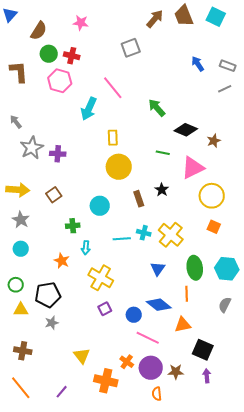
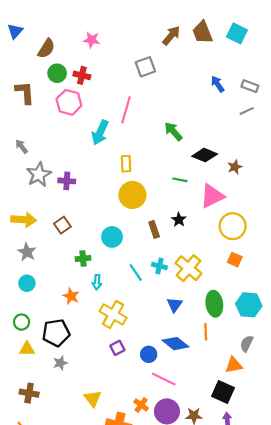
pink line: (113, 88) -> (126, 110), turned 55
cyan line: (122, 239) -> (136, 272), turned 60
orange triangle: (183, 325) -> (234, 365), moved

